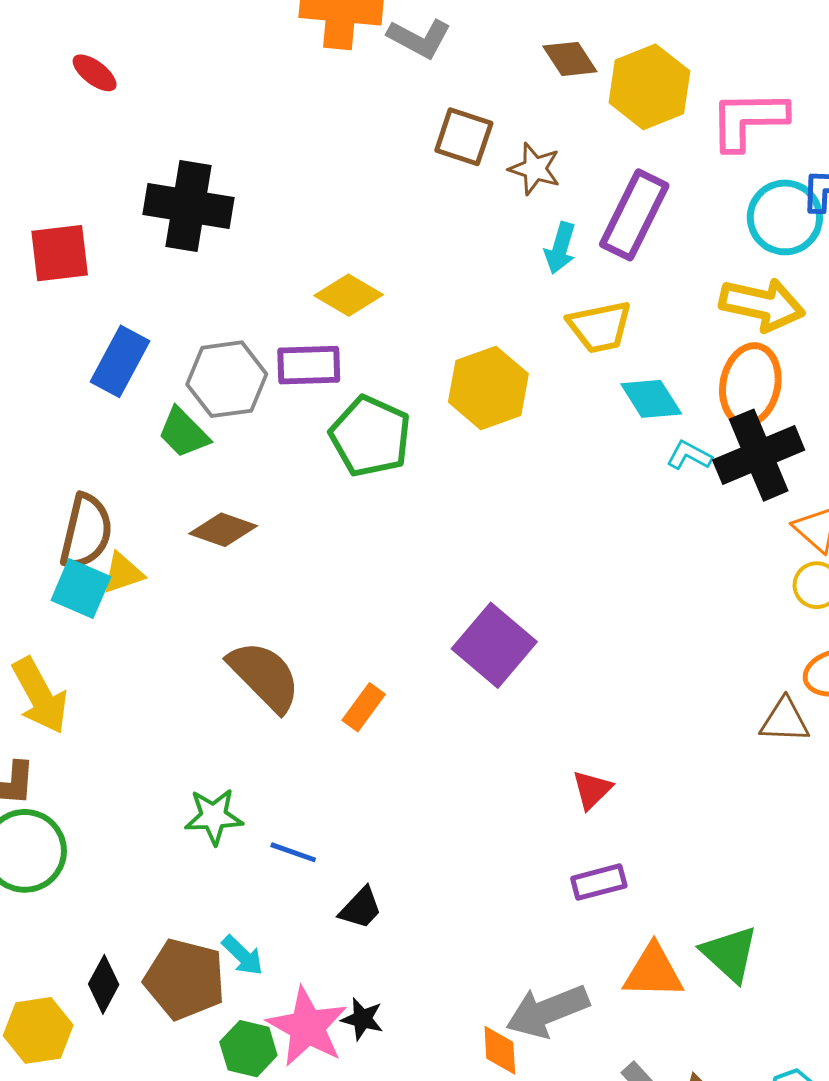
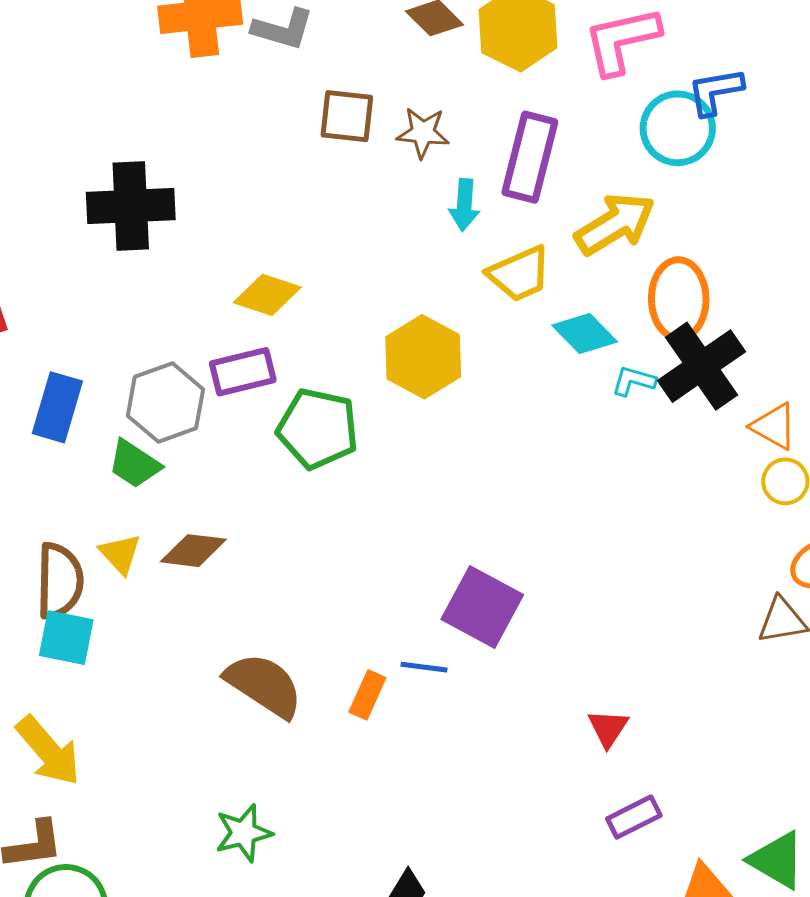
black cross: (189, 206) -> (131, 206), moved
yellow arrow: (762, 305) -> (615, 224), moved, turned -32
yellow triangle: (123, 573) -> (120, 554), moved, turned -42
blue line: (293, 852) -> (424, 667), moved

